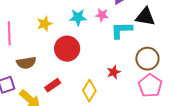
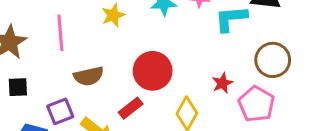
red circle: (67, 49) -> (153, 71), moved
pink pentagon: (150, 86) -> (256, 104), moved

